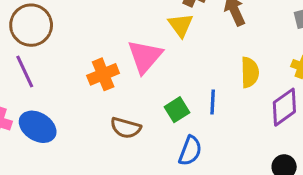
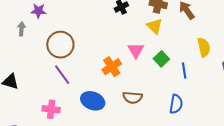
pink triangle: (145, 56) -> (136, 50), size x0.7
green square: (177, 110) -> (161, 59), moved
blue ellipse: (38, 127) -> (93, 101), moved

